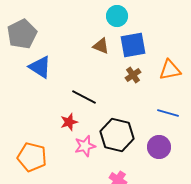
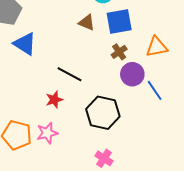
blue line: (168, 113) -> (155, 90), turned 40
pink star: (85, 146) -> (47, 133), moved
purple circle: (159, 147) -> (132, 74), moved

